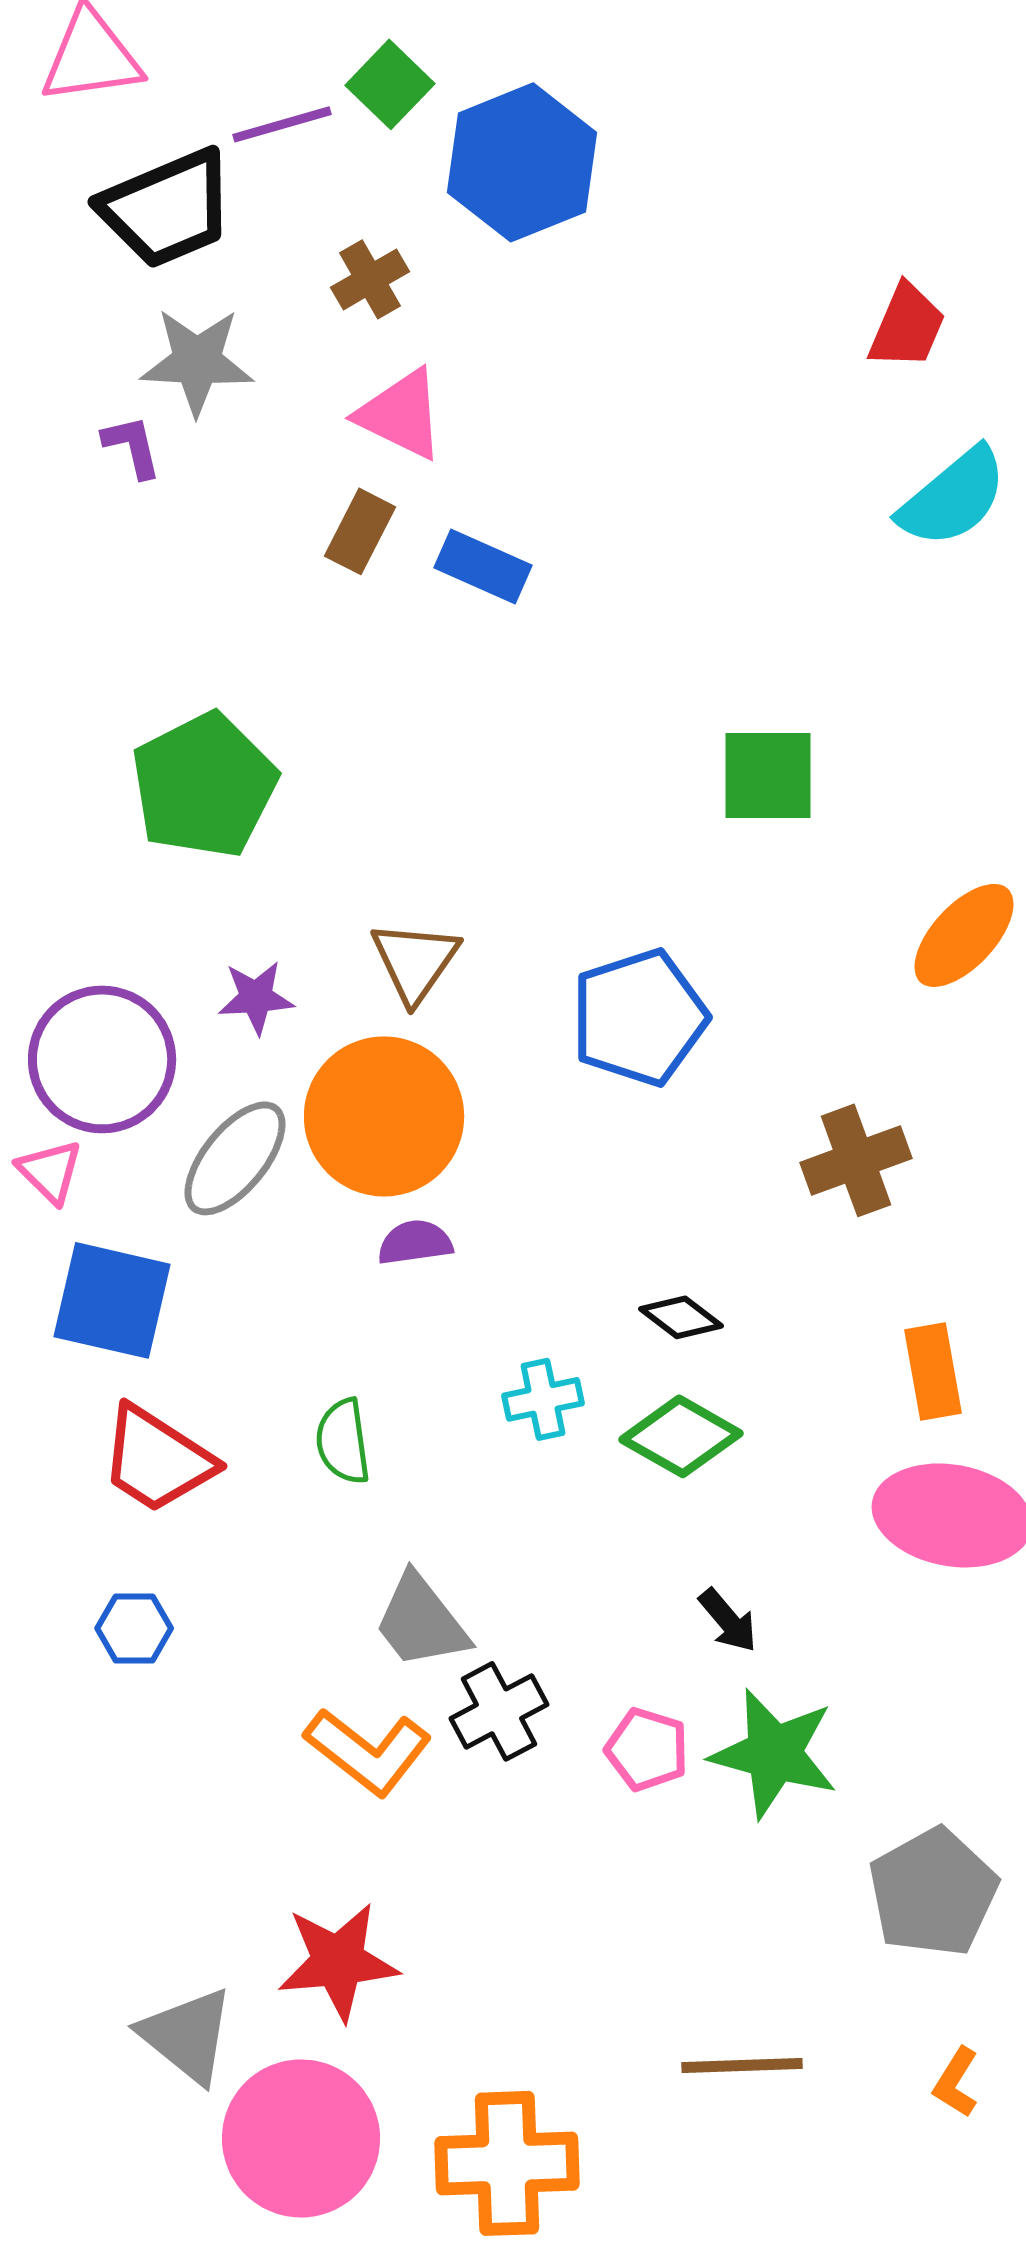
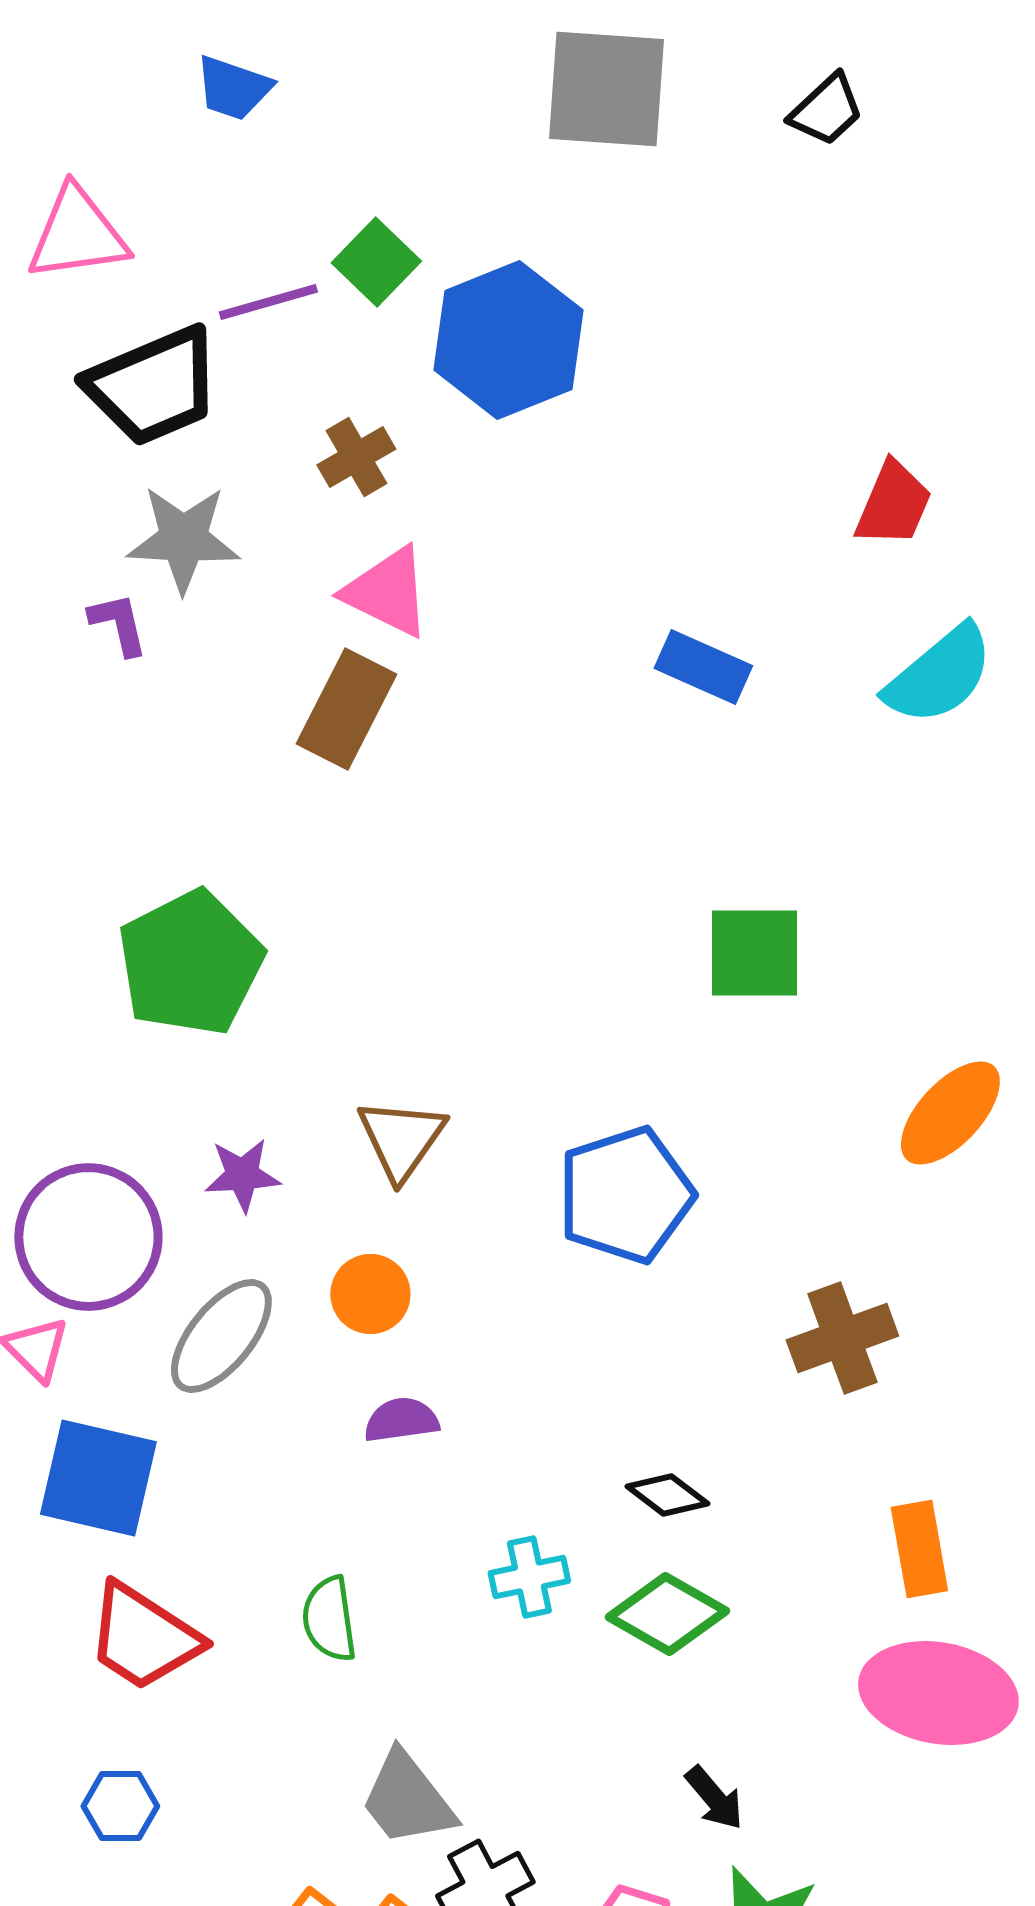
brown rectangle: (360, 531) -> (346, 709), size x1.4
blue rectangle: (483, 566) -> (703, 667), moved
orange circle: (384, 1116) -> (370, 1294), size x0.5

